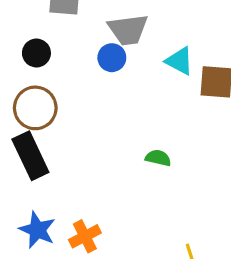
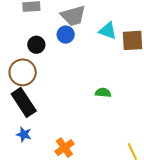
black circle: (36, 53) -> (36, 45), moved
blue star: (37, 230) -> (24, 134), moved, size x0.7

